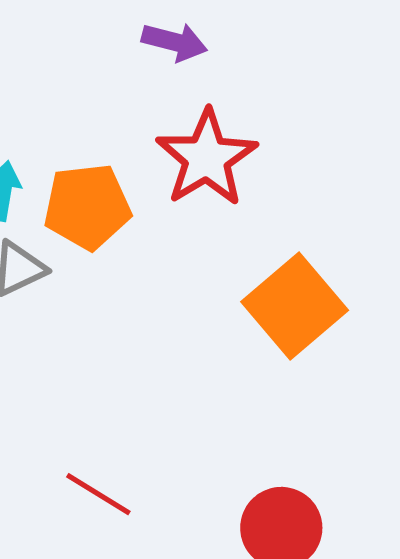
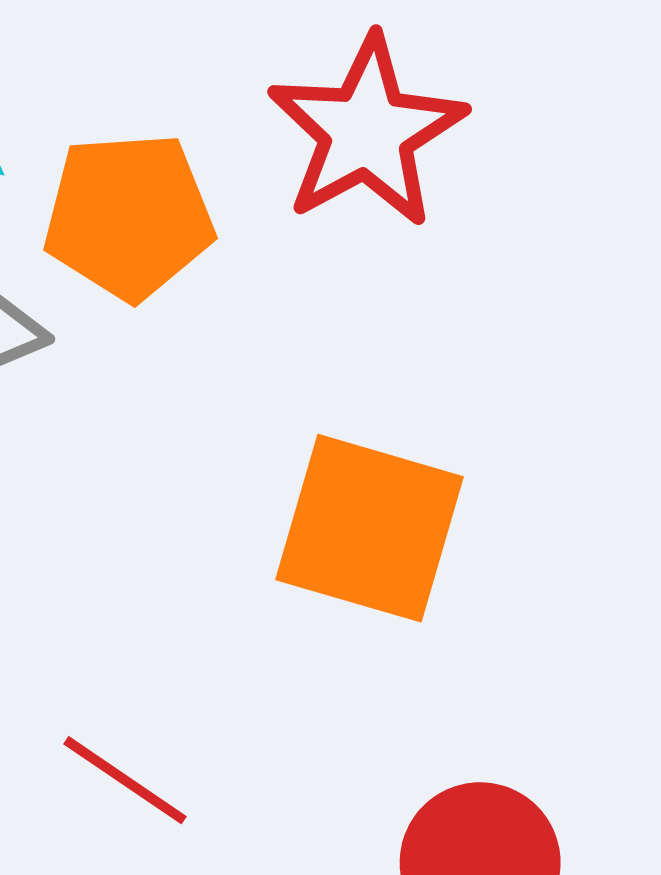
orange square: (295, 306) -> (370, 528), moved, turned -36

